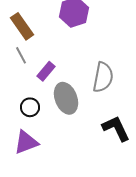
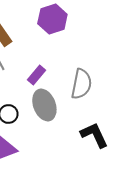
purple rectangle: (46, 71) -> (36, 75), moved

